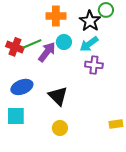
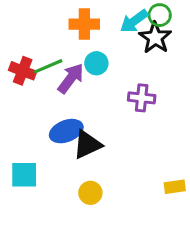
black star: (90, 21) -> (155, 38), moved
cyan arrow: (89, 44) -> (134, 21), moved
blue ellipse: (22, 87) -> (66, 131), moved
black triangle: (58, 96) -> (87, 145), turned 50

